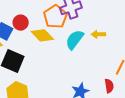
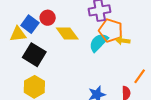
orange pentagon: (55, 17) -> (111, 30), moved, turned -30

